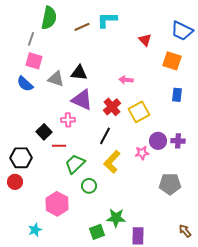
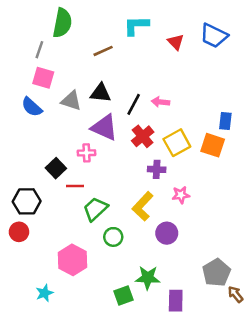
brown line: (82, 27) -> (103, 51), moved
blue trapezoid: (182, 31) -> (214, 36), moved
red triangle: (145, 40) -> (176, 42), moved
orange square: (172, 61) -> (213, 145), moved
black line: (105, 136) -> (134, 104), moved
purple circle: (158, 141) -> (167, 233), moved
purple cross: (178, 141) -> (157, 169), moved
gray pentagon: (170, 184) -> (216, 273), moved, turned -30

